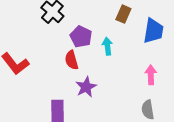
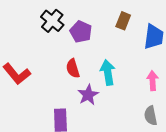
purple pentagon: (81, 37) -> (81, 32), moved
cyan arrow: (107, 46) -> (108, 72), moved, size x1.4

